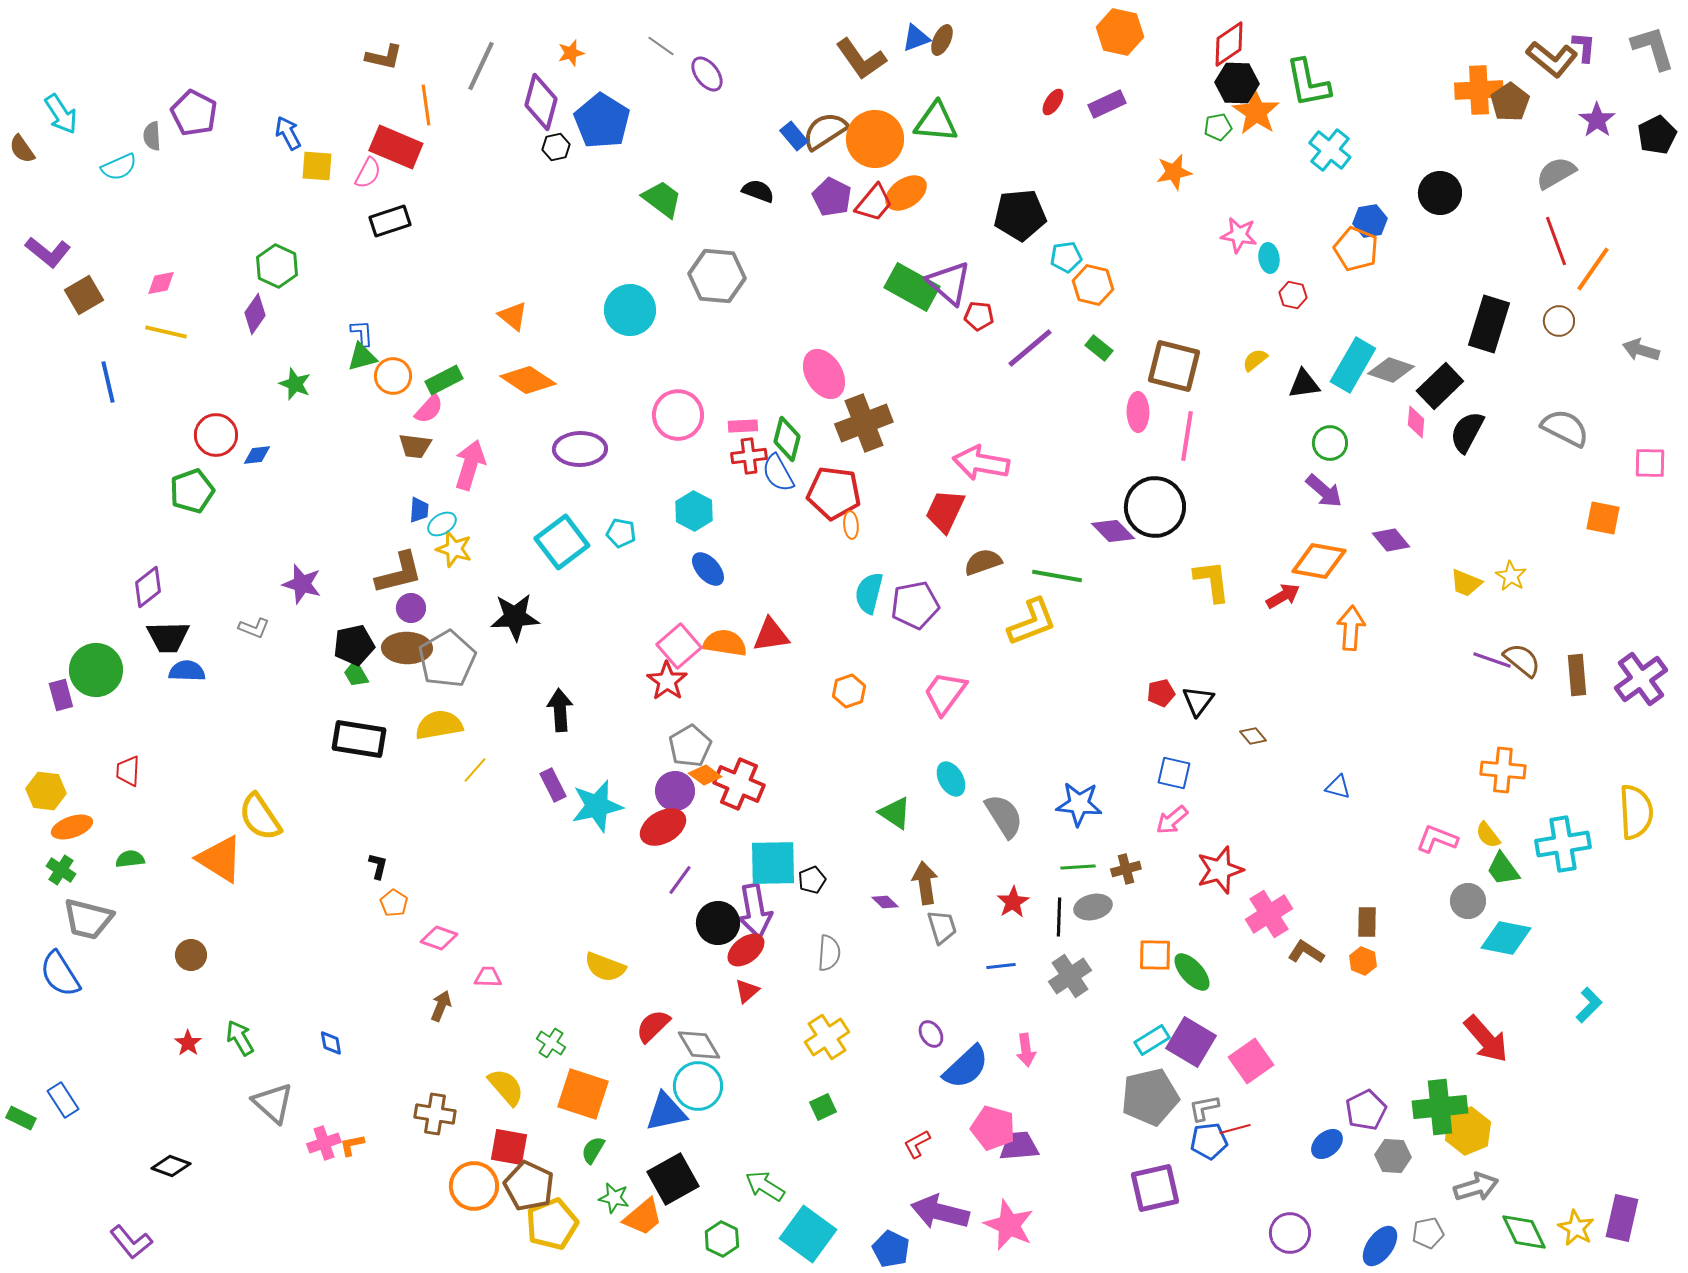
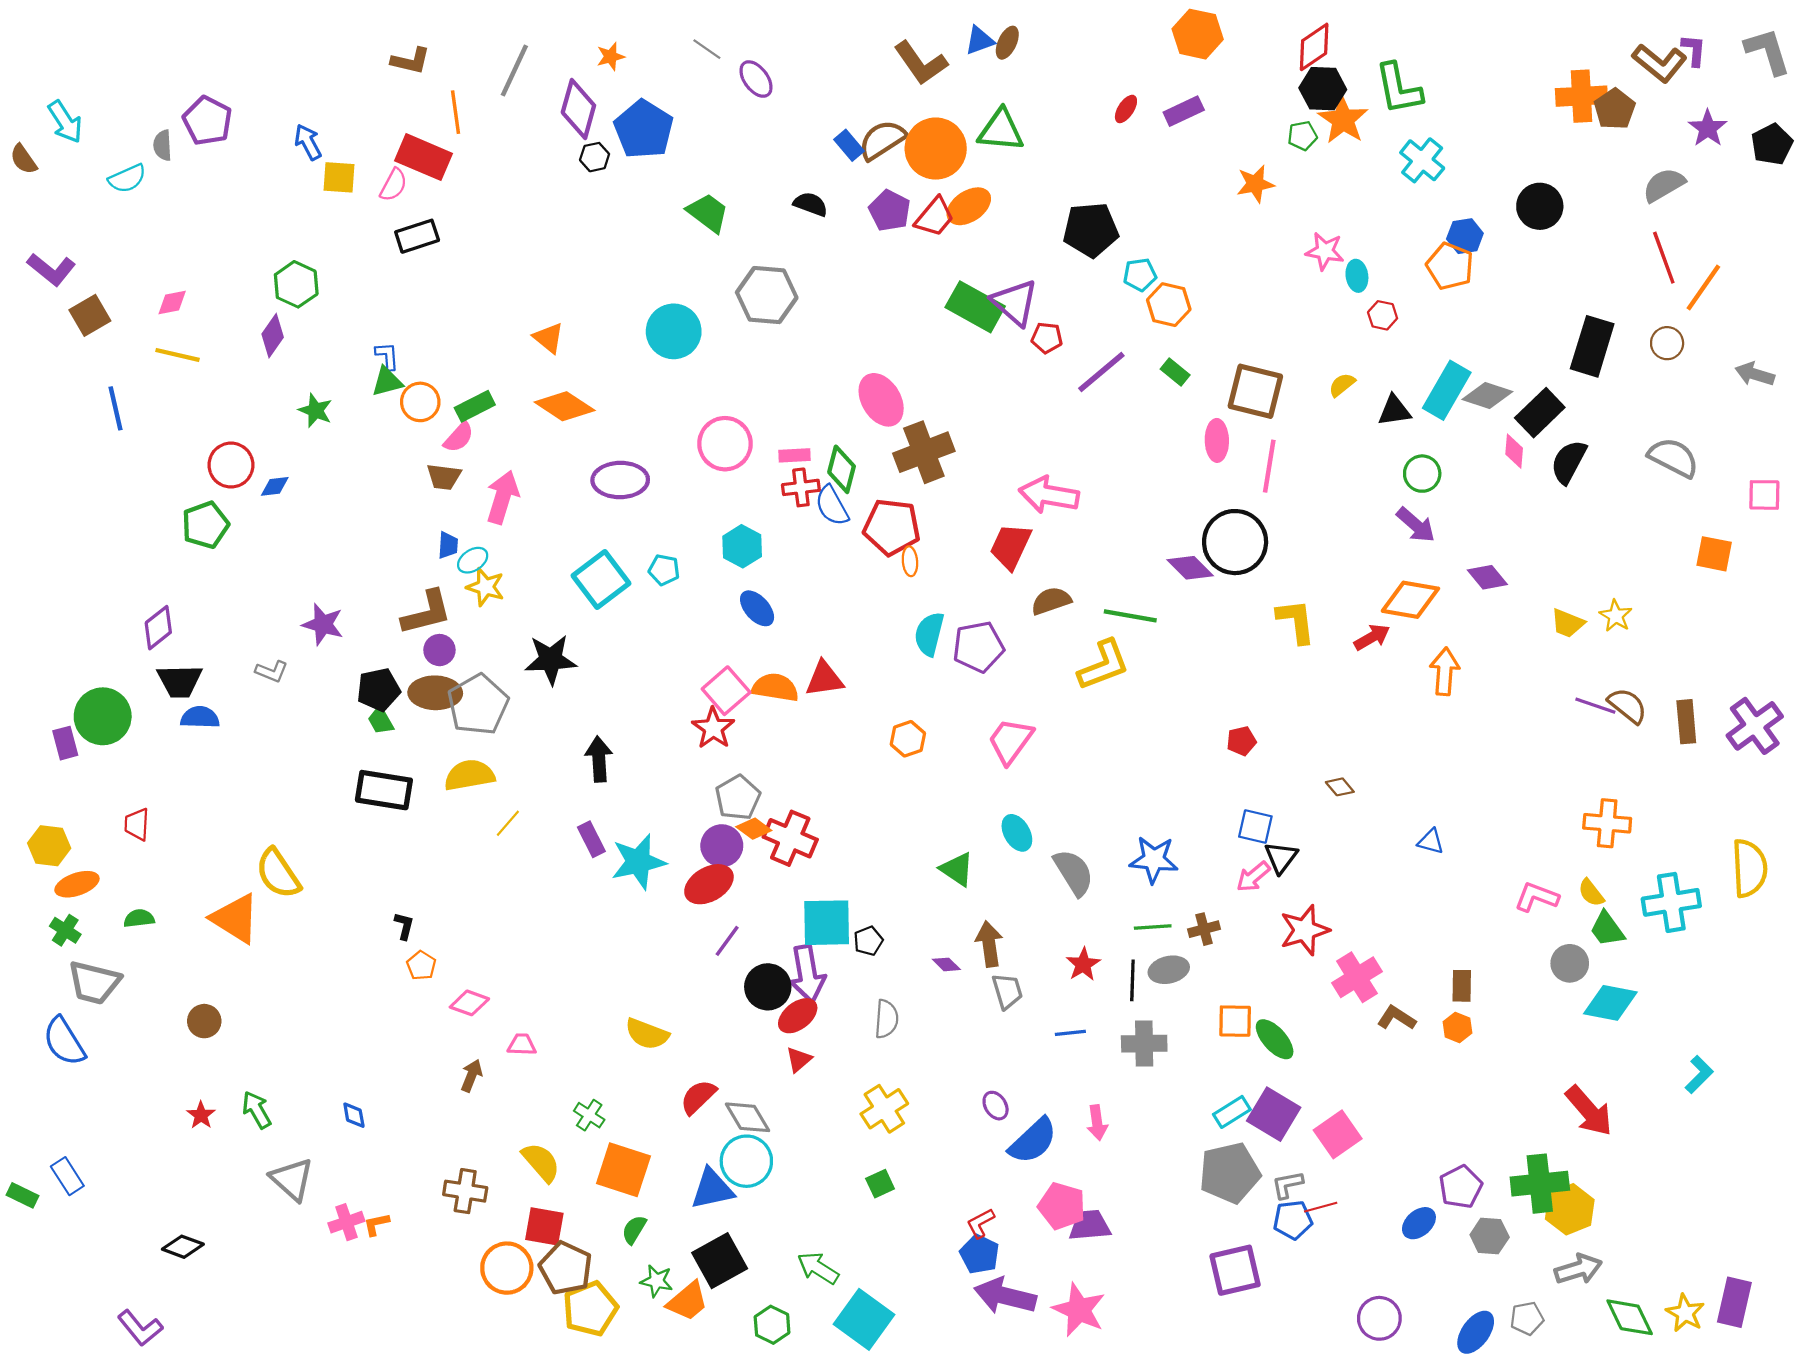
black triangle: (1198, 701) -> (1281, 857), moved
gray cross: (1070, 976) -> (1144, 1044), turned 33
blue pentagon: (891, 1249) -> (979, 1254), moved

